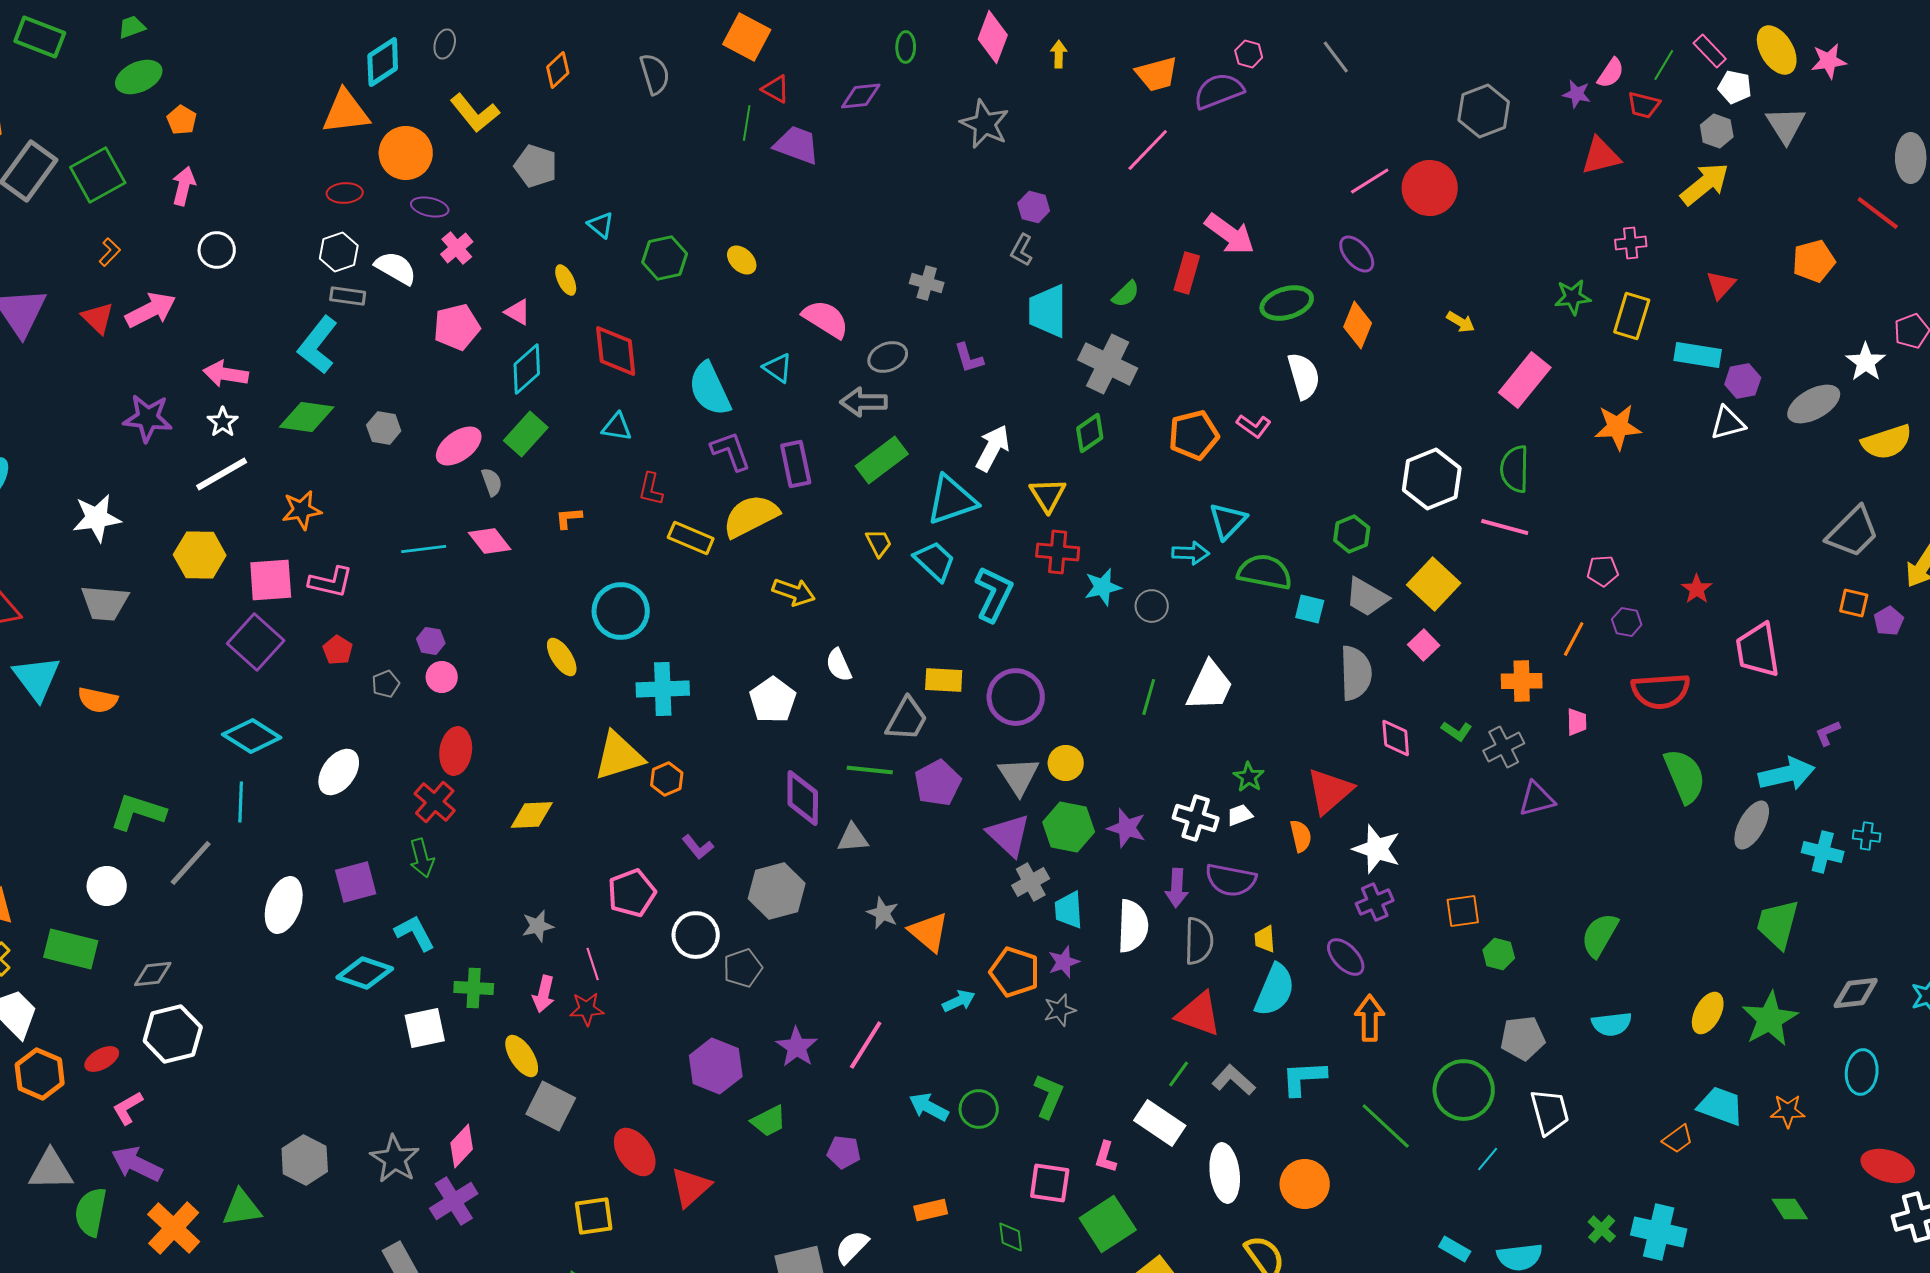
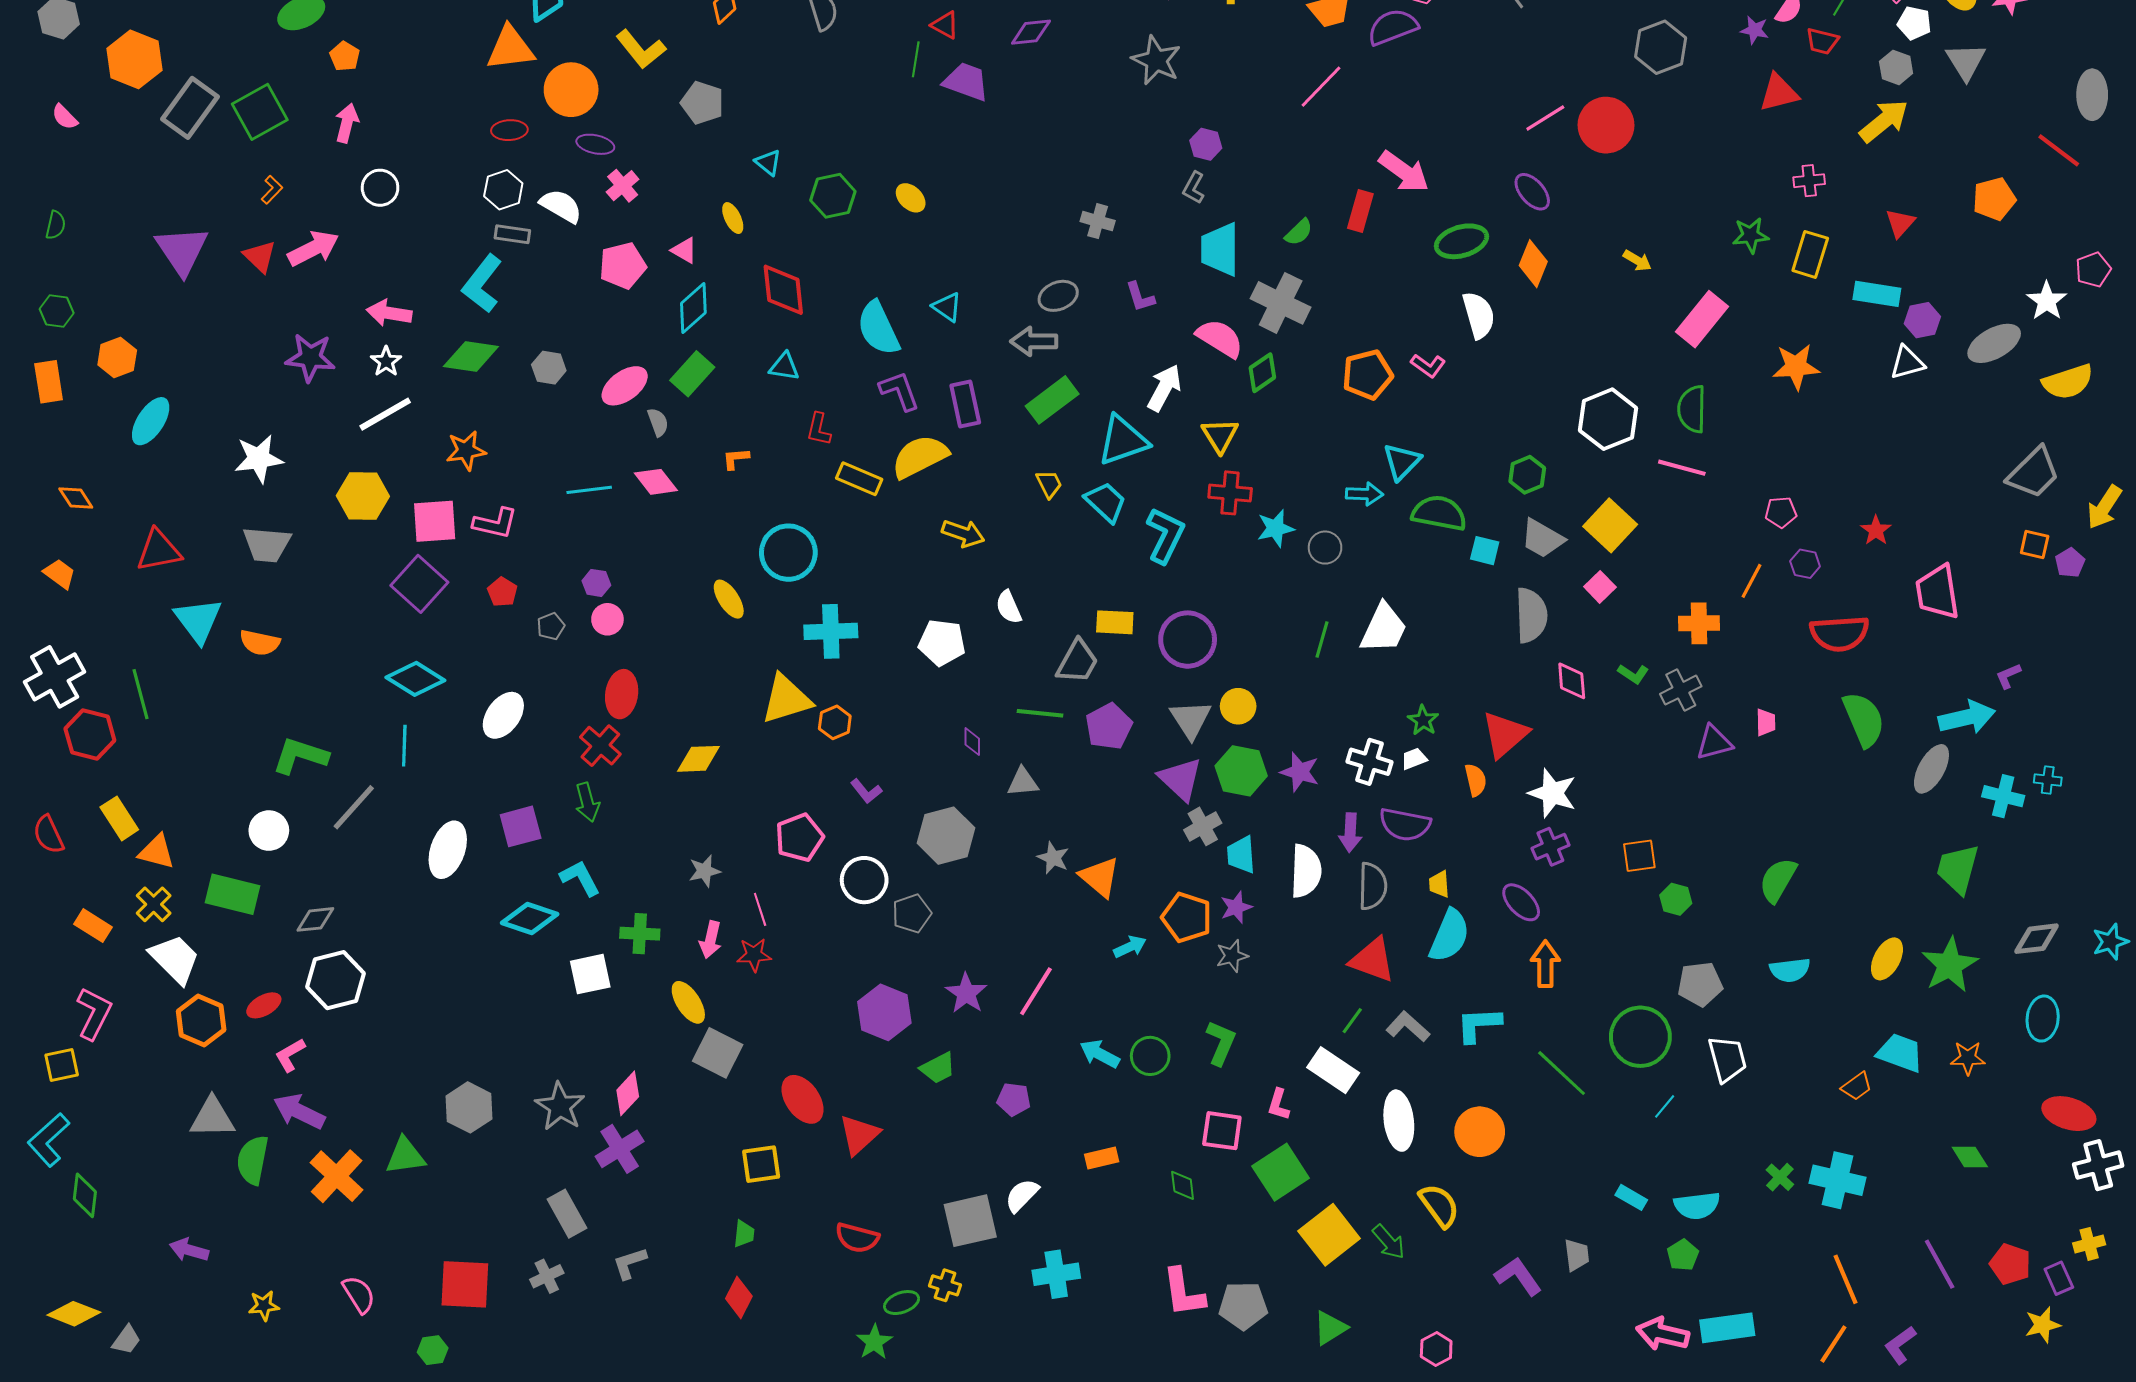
pink semicircle: (826, 319) -> (1220, 338), moved
white pentagon: (773, 700) -> (942, 643), turned -30
pink trapezoid: (1577, 722) -> (1766, 722), moved
purple diamond: (803, 798) -> (972, 742), size x0.5

